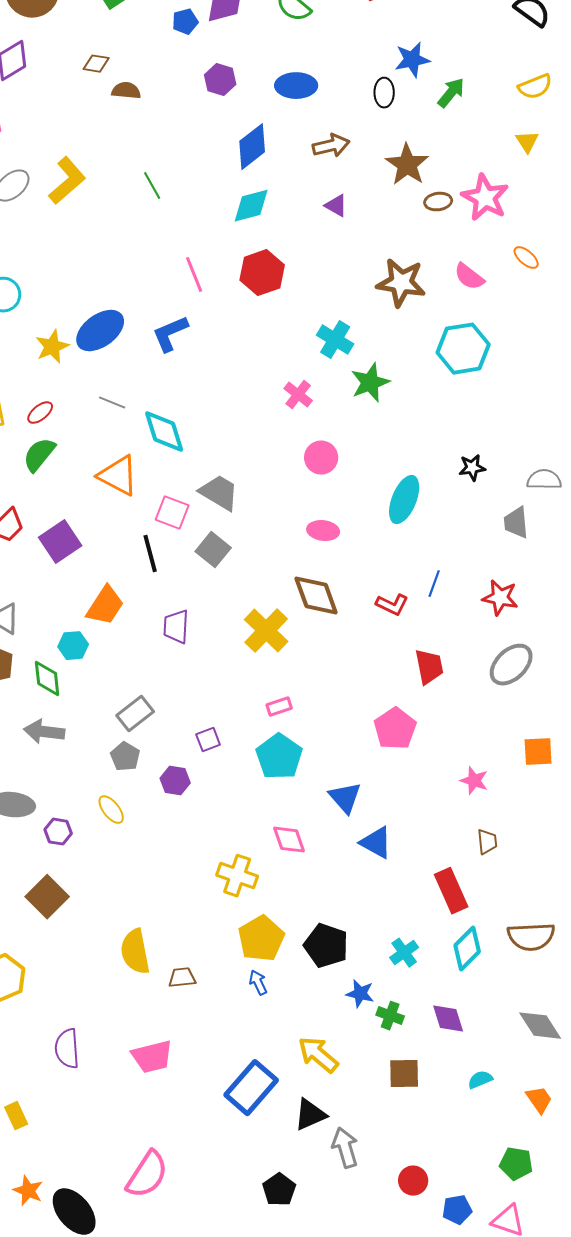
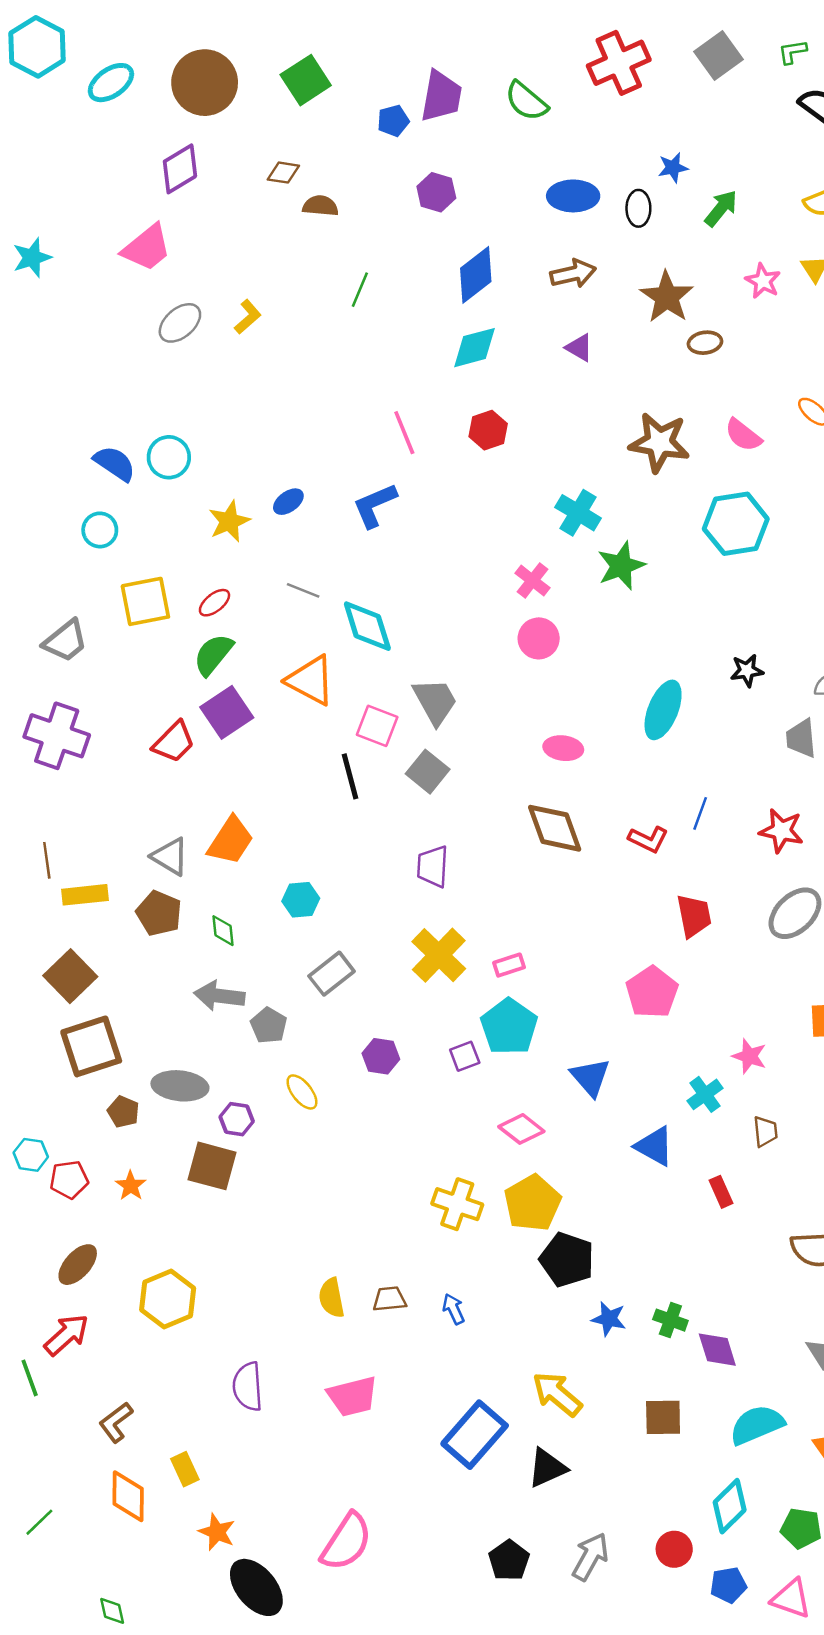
blue star: (412, 60) -> (673, 168), size x0.7
blue ellipse: (296, 86) -> (573, 196), moved
yellow L-shape: (67, 181) -> (248, 317), size x0.6
green line: (152, 186) -> (360, 290), moved, turned 52
pink star: (485, 198) -> (763, 281), moved, size x0.6
red hexagon: (262, 273) -> (488, 430), size x0.7
blue ellipse: (100, 331) -> (288, 502), size x0.5
pink circle: (321, 458) -> (539, 638), moved
gray trapezoid: (219, 493) -> (435, 701), turned 30
purple square: (60, 542) -> (227, 712), moved
orange trapezoid: (105, 606) -> (230, 841), moved
purple trapezoid: (176, 627) -> (433, 866), moved
yellow cross: (266, 631) -> (439, 955), moved
cyan hexagon: (73, 646) -> (301, 900), moved
green diamond: (47, 679) -> (223, 931), size x0.7
purple square: (208, 740) -> (465, 1056), moved
gray pentagon: (125, 757) -> (269, 1025), moved
pink diamond: (289, 840) -> (521, 1129), turned -33
blue triangle: (376, 843) -> (654, 1146), moved
yellow cross: (237, 876) -> (457, 1204), moved
red rectangle: (451, 891) -> (721, 1192), size x0.6
brown square: (47, 897) -> (212, 1166), moved, turned -30
yellow pentagon: (261, 939) -> (532, 1203), moved
cyan diamond: (467, 949) -> (730, 1506), moved
yellow semicircle: (135, 952) -> (332, 1298), moved, size x0.7
cyan cross: (404, 953) -> (705, 1094), moved
blue arrow: (258, 983) -> (454, 1309), moved
green cross: (390, 1016) -> (670, 1320), moved
cyan semicircle: (480, 1080) -> (757, 1425), size x1.8
gray arrow: (345, 1148) -> (590, 1557), moved, turned 45
orange star: (28, 1191) -> (217, 1532), moved

